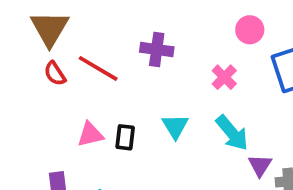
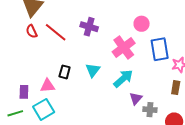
pink cross: (224, 77) -> (124, 47), size x1.6
cyan arrow: (232, 133) -> (123, 78), turned -100
pink triangle: (90, 134) -> (47, 86), moved

